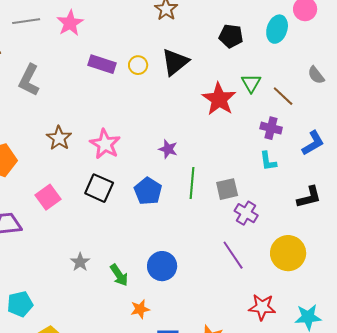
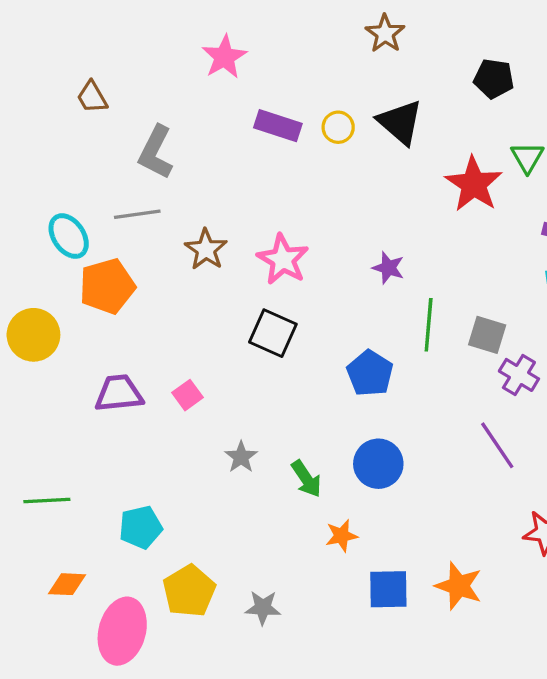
gray line: (26, 21) -> (137, 214), moved
black triangle: (175, 62) -> (400, 122), turned -40
gray square: (227, 189) -> (487, 335), turned 30
blue pentagon: (148, 191) -> (370, 373), moved
pink square: (48, 197) -> (187, 395), moved, size x0.7

